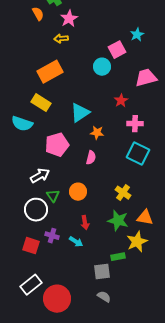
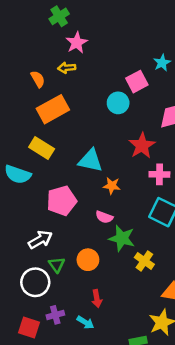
orange semicircle: (38, 14) -> (38, 79), moved
red star: (121, 101) -> (142, 146), size x1.5
cyan triangle: (80, 113) -> (90, 161), turned 45
pink semicircle: (91, 158) -> (104, 217), turned 96
green star: (118, 221) -> (122, 238), moved
purple cross: (52, 236) -> (55, 315), turned -32

